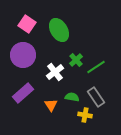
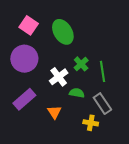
green line: (96, 67) -> (102, 71), turned -66
green semicircle: (72, 97) -> (77, 93), moved

